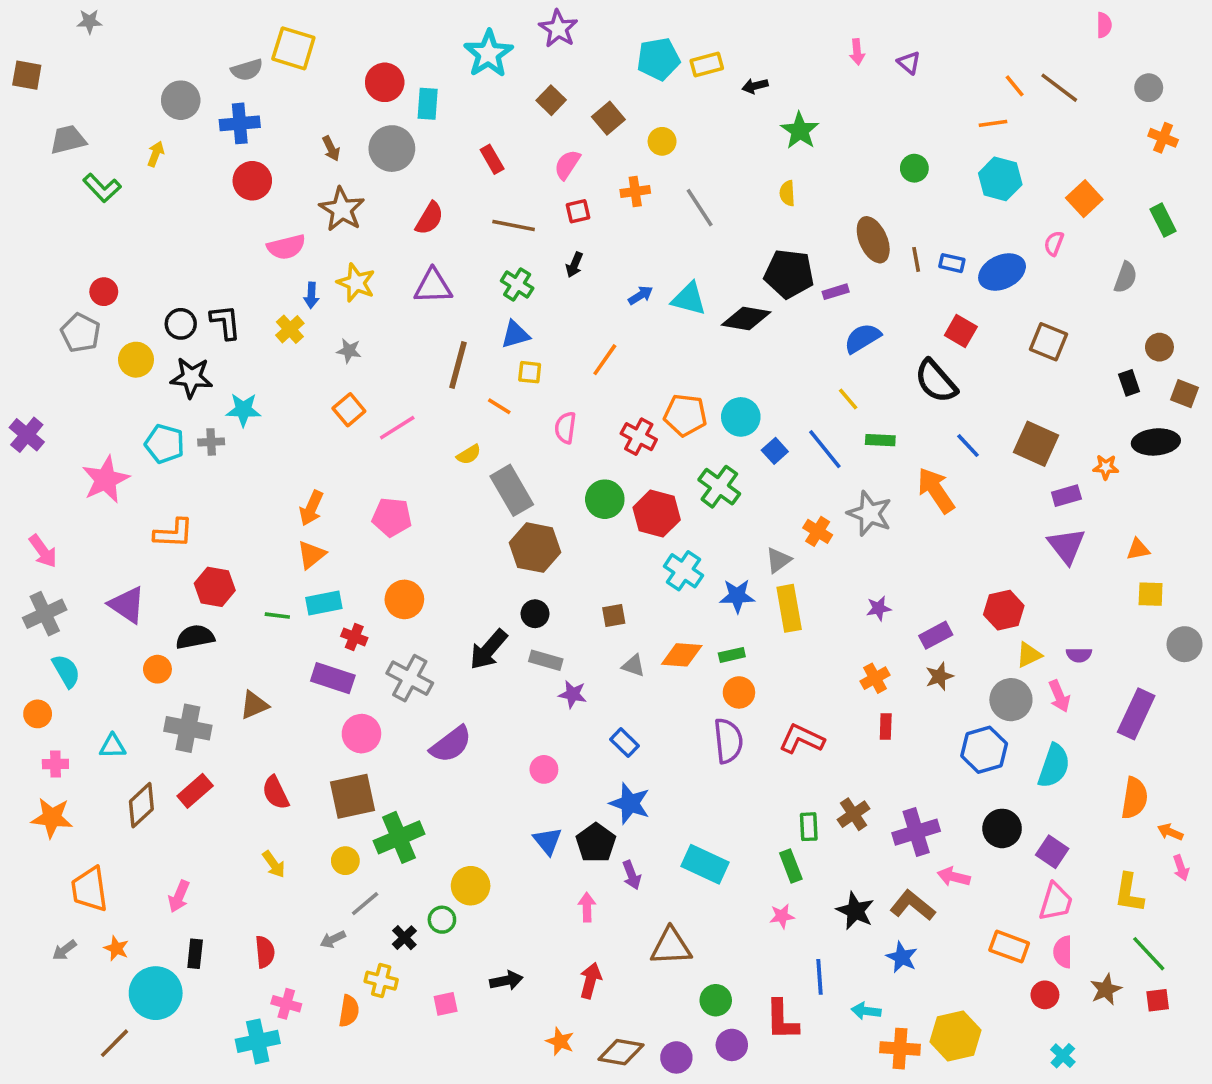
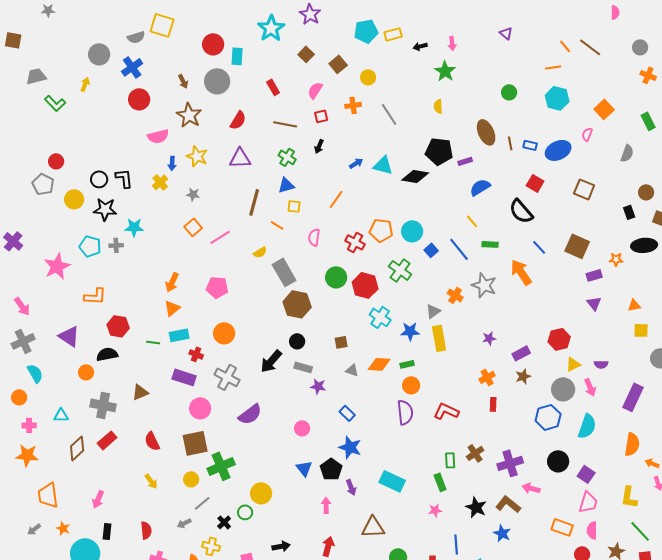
pink arrow: (857, 52) -> (452, 43), moved
blue cross: (240, 123) -> (132, 67), turned -30
purple triangle: (1066, 546) -> (594, 303), size x0.7

